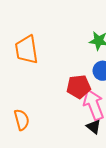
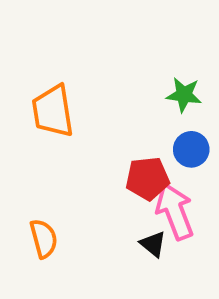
black triangle: (94, 127) -> (153, 244), moved

